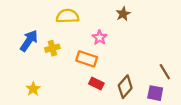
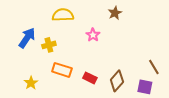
orange rectangle: (87, 59) -> (62, 70), moved

